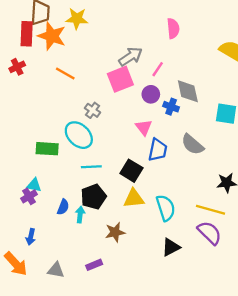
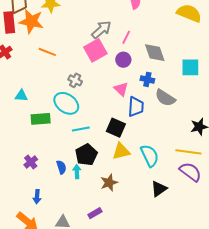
blue cross: (171, 107) -> (147, 79), moved
cyan triangle: (34, 185) -> (21, 96), moved
blue semicircle: (63, 207) -> (61, 167), turned -32

